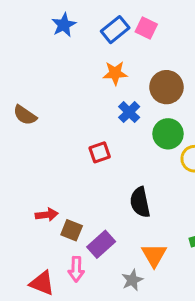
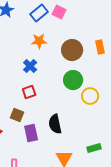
blue cross: (129, 112) -> (30, 66), moved
brown square: (72, 230) -> (17, 115), moved
purple rectangle: (101, 244) -> (31, 133), moved, turned -60

